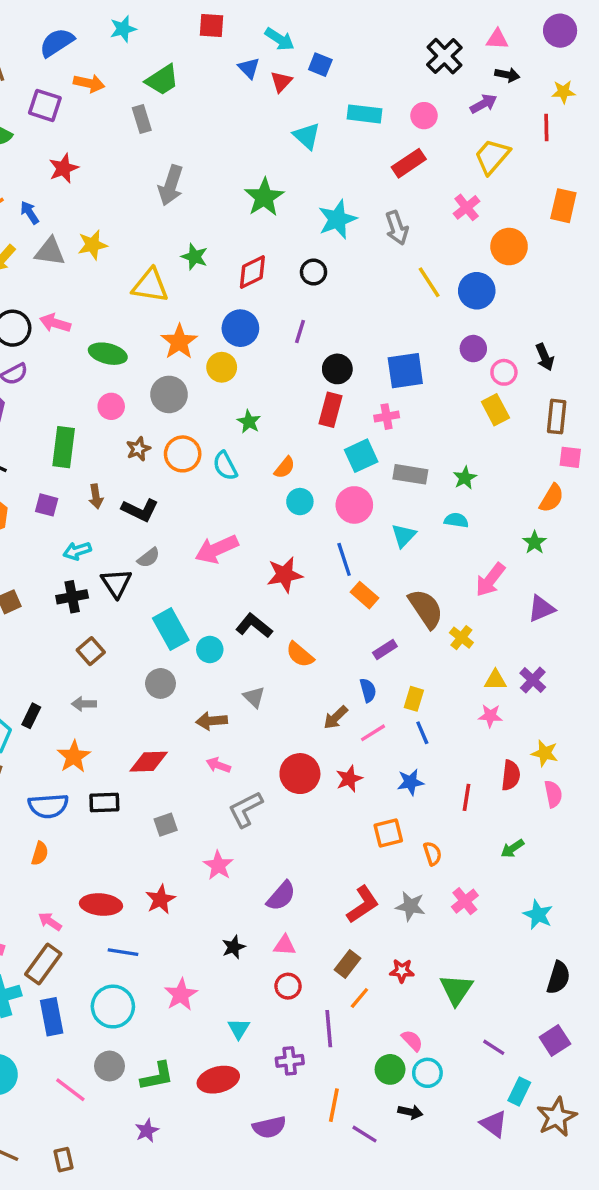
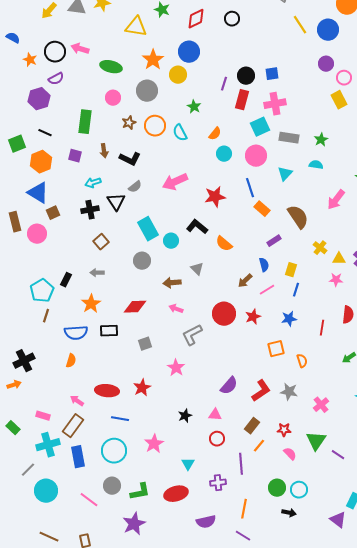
purple line: (300, 332) -> (224, 84), moved
blue square: (405, 371) -> (272, 74), moved, size x0.6
pink cross: (387, 417) -> (275, 104), size x1.5
yellow cross: (461, 638) -> (320, 248), moved
blue line: (422, 733) -> (296, 290), turned 40
purple semicircle: (281, 896) -> (229, 386), moved
pink cross: (465, 901) -> (321, 405), moved
pink semicircle: (412, 1041) -> (290, 454), moved
purple line: (494, 1047) -> (338, 455), moved
purple star: (147, 1131) -> (134, 524), size x1.6
purple line: (365, 1134) -> (243, 536), moved

